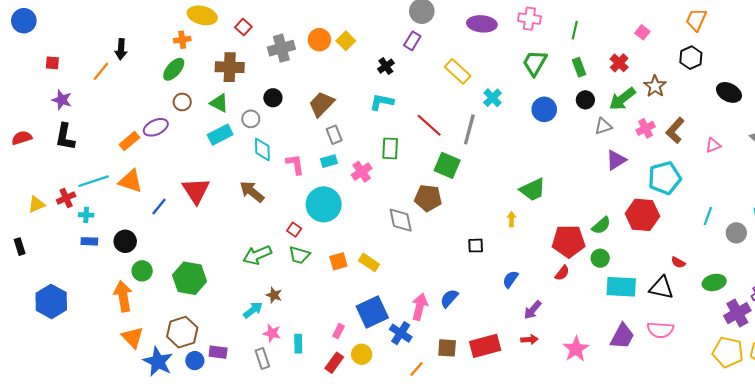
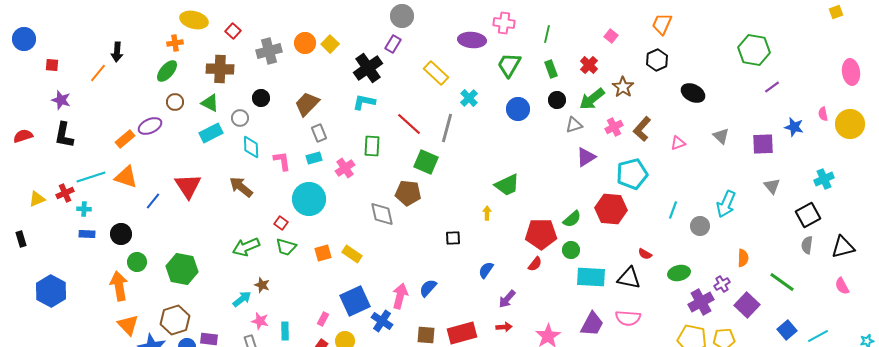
blue circle: (24, 21) -> (24, 39), moved
purple ellipse: (482, 24) -> (472, 40), moved
black cross: (386, 66) -> (368, 68), size x1.8

